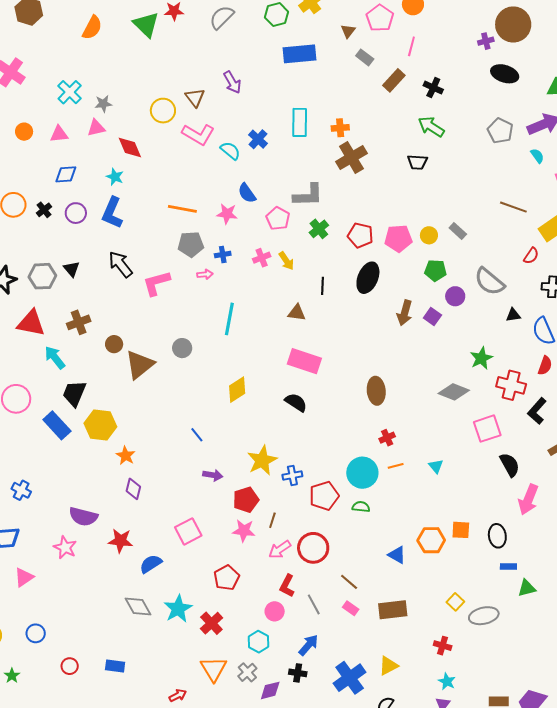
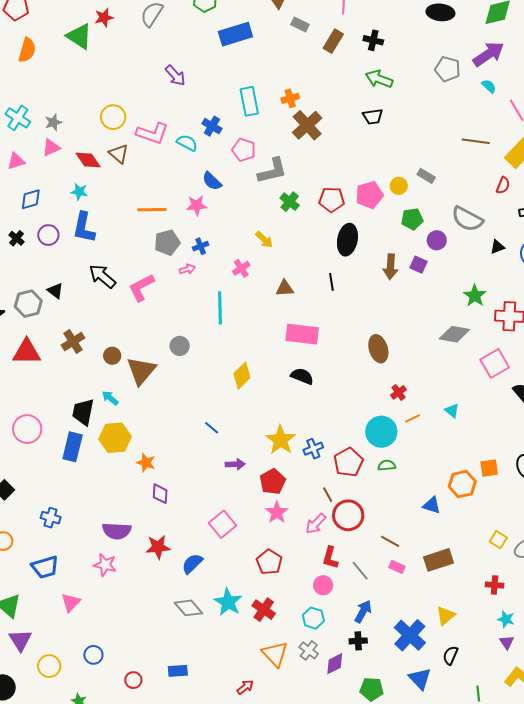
brown triangle: (195, 98) -> (119, 154), moved
pink pentagon: (278, 218) -> (244, 150), moved
pink cross: (262, 258) -> (241, 268), moved
black line: (322, 286) -> (331, 282), moved
cyan arrow: (55, 358) -> (110, 398), moved, size x0.7
blue rectangle: (57, 425) -> (73, 447), turned 68
brown line: (272, 520) -> (328, 495), moved, turned -35
pink star: (244, 531) -> (277, 512), turned -30

